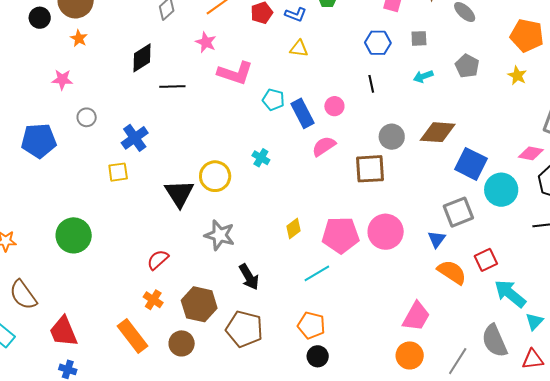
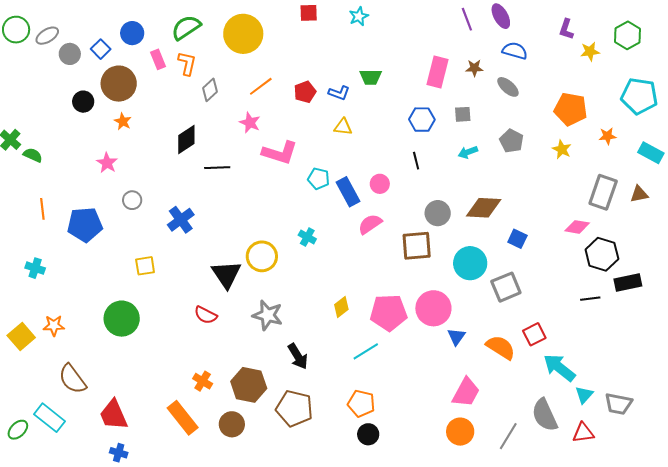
pink star: (62, 80) -> (107, 163), turned 30
blue square: (471, 164) -> (517, 239), size x0.6
yellow square: (118, 172) -> (145, 266), moved
cyan circle: (501, 190) -> (470, 263), moved
blue triangle: (437, 239) -> (456, 337), moved
red semicircle: (158, 260) -> (206, 315), moved, turned -110

